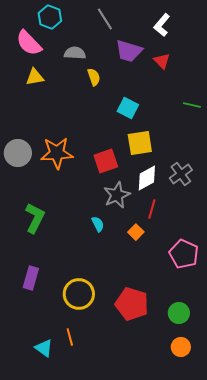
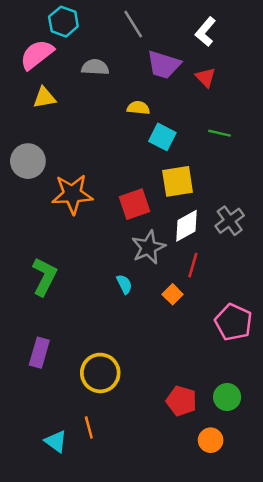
pink semicircle: (29, 43) -> (37, 55), turned 96
yellow semicircle: (94, 77) -> (138, 108), moved, turned -66
green line: (192, 105) -> (219, 133), moved
gray circle: (18, 153) -> (28, 161), moved
red pentagon: (132, 304) -> (181, 401), moved, size x0.7
orange circle: (181, 347) -> (211, 440), moved

